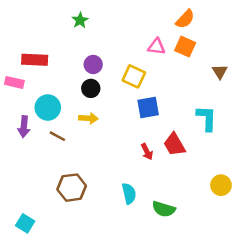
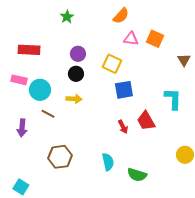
orange semicircle: (185, 19) -> (121, 16), moved
pink rectangle: (14, 82) -> (19, 80), moved
purple arrow: (24, 127) -> (22, 128), moved

